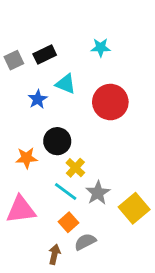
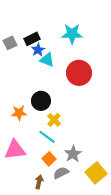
cyan star: (101, 48) -> (72, 34), size x1.5
blue star: (38, 99) -> (38, 50), moved
gray star: (98, 193) -> (73, 154), moved
yellow square: (134, 208) -> (96, 173), moved

